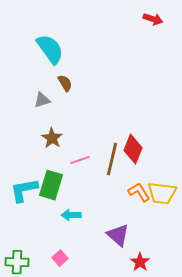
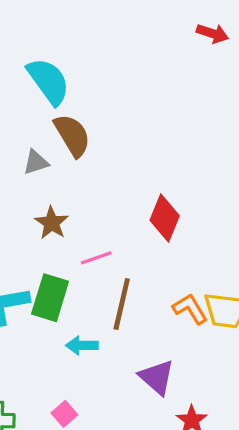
brown semicircle: (65, 83) -> (72, 135), size x1.6
red diamond: (133, 149) -> (165, 218), moved
brown line: (112, 159) -> (122, 304), moved

